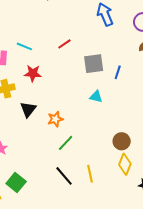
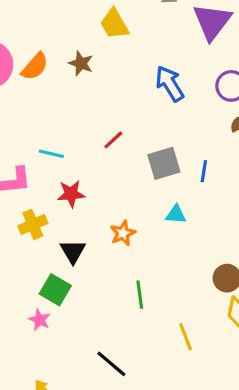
orange star: (55, 119) -> (123, 233), moved
green line: (66, 143) -> (140, 295), turned -42
black line: (64, 176) -> (111, 364), moved
green square: (16, 183) -> (55, 290), moved

